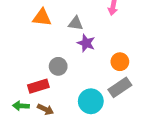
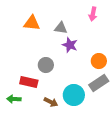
red rectangle: (38, 86) -> (29, 82), turned 30
brown arrow: (45, 109) -> (51, 102), moved

